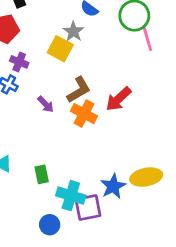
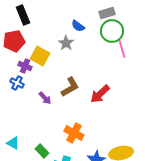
yellow square: (60, 49) -> (40, 56), moved
orange cross: (84, 114) -> (74, 133), moved
green rectangle: (42, 174) -> (42, 151), turned -32

